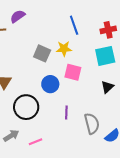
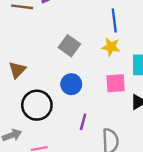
yellow star: (64, 49) -> (111, 47), moved
pink square: (73, 72) -> (116, 83), moved, turned -30

